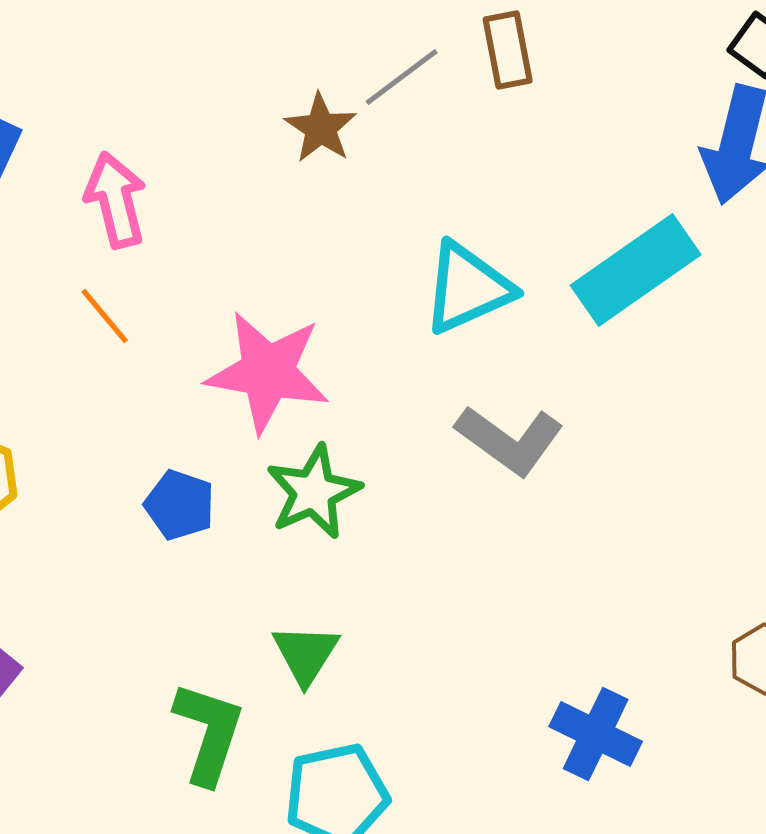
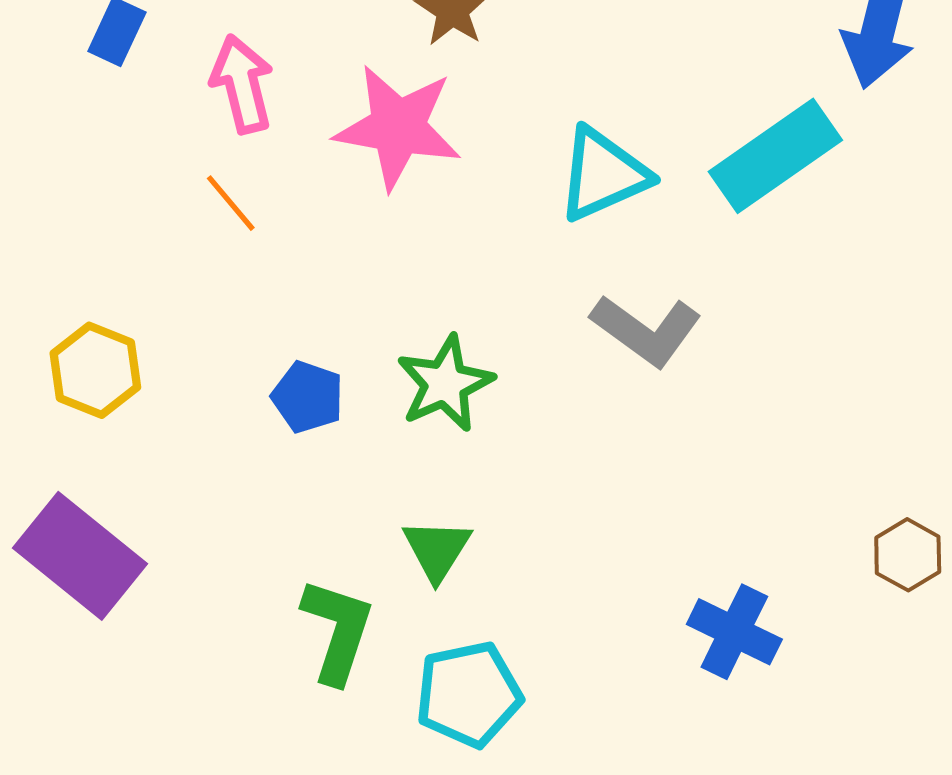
pink star: (268, 372) -> (398, 127), moved

